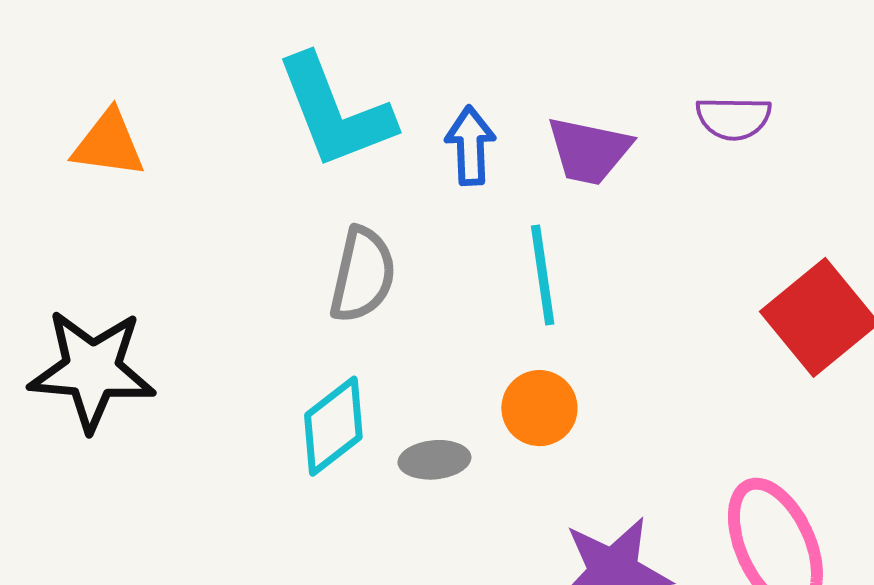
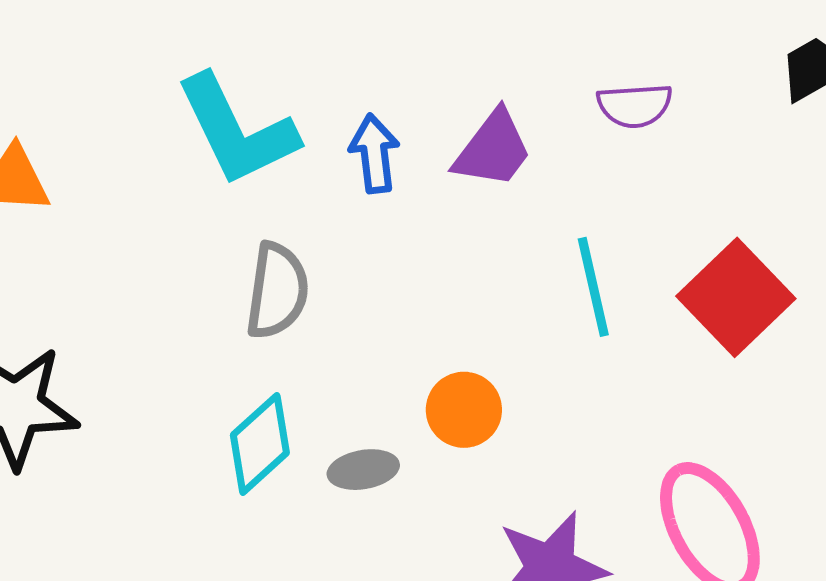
purple trapezoid: (589, 151) -> (493, 149), turned -60
cyan line: (543, 275) -> (593, 287), moved

